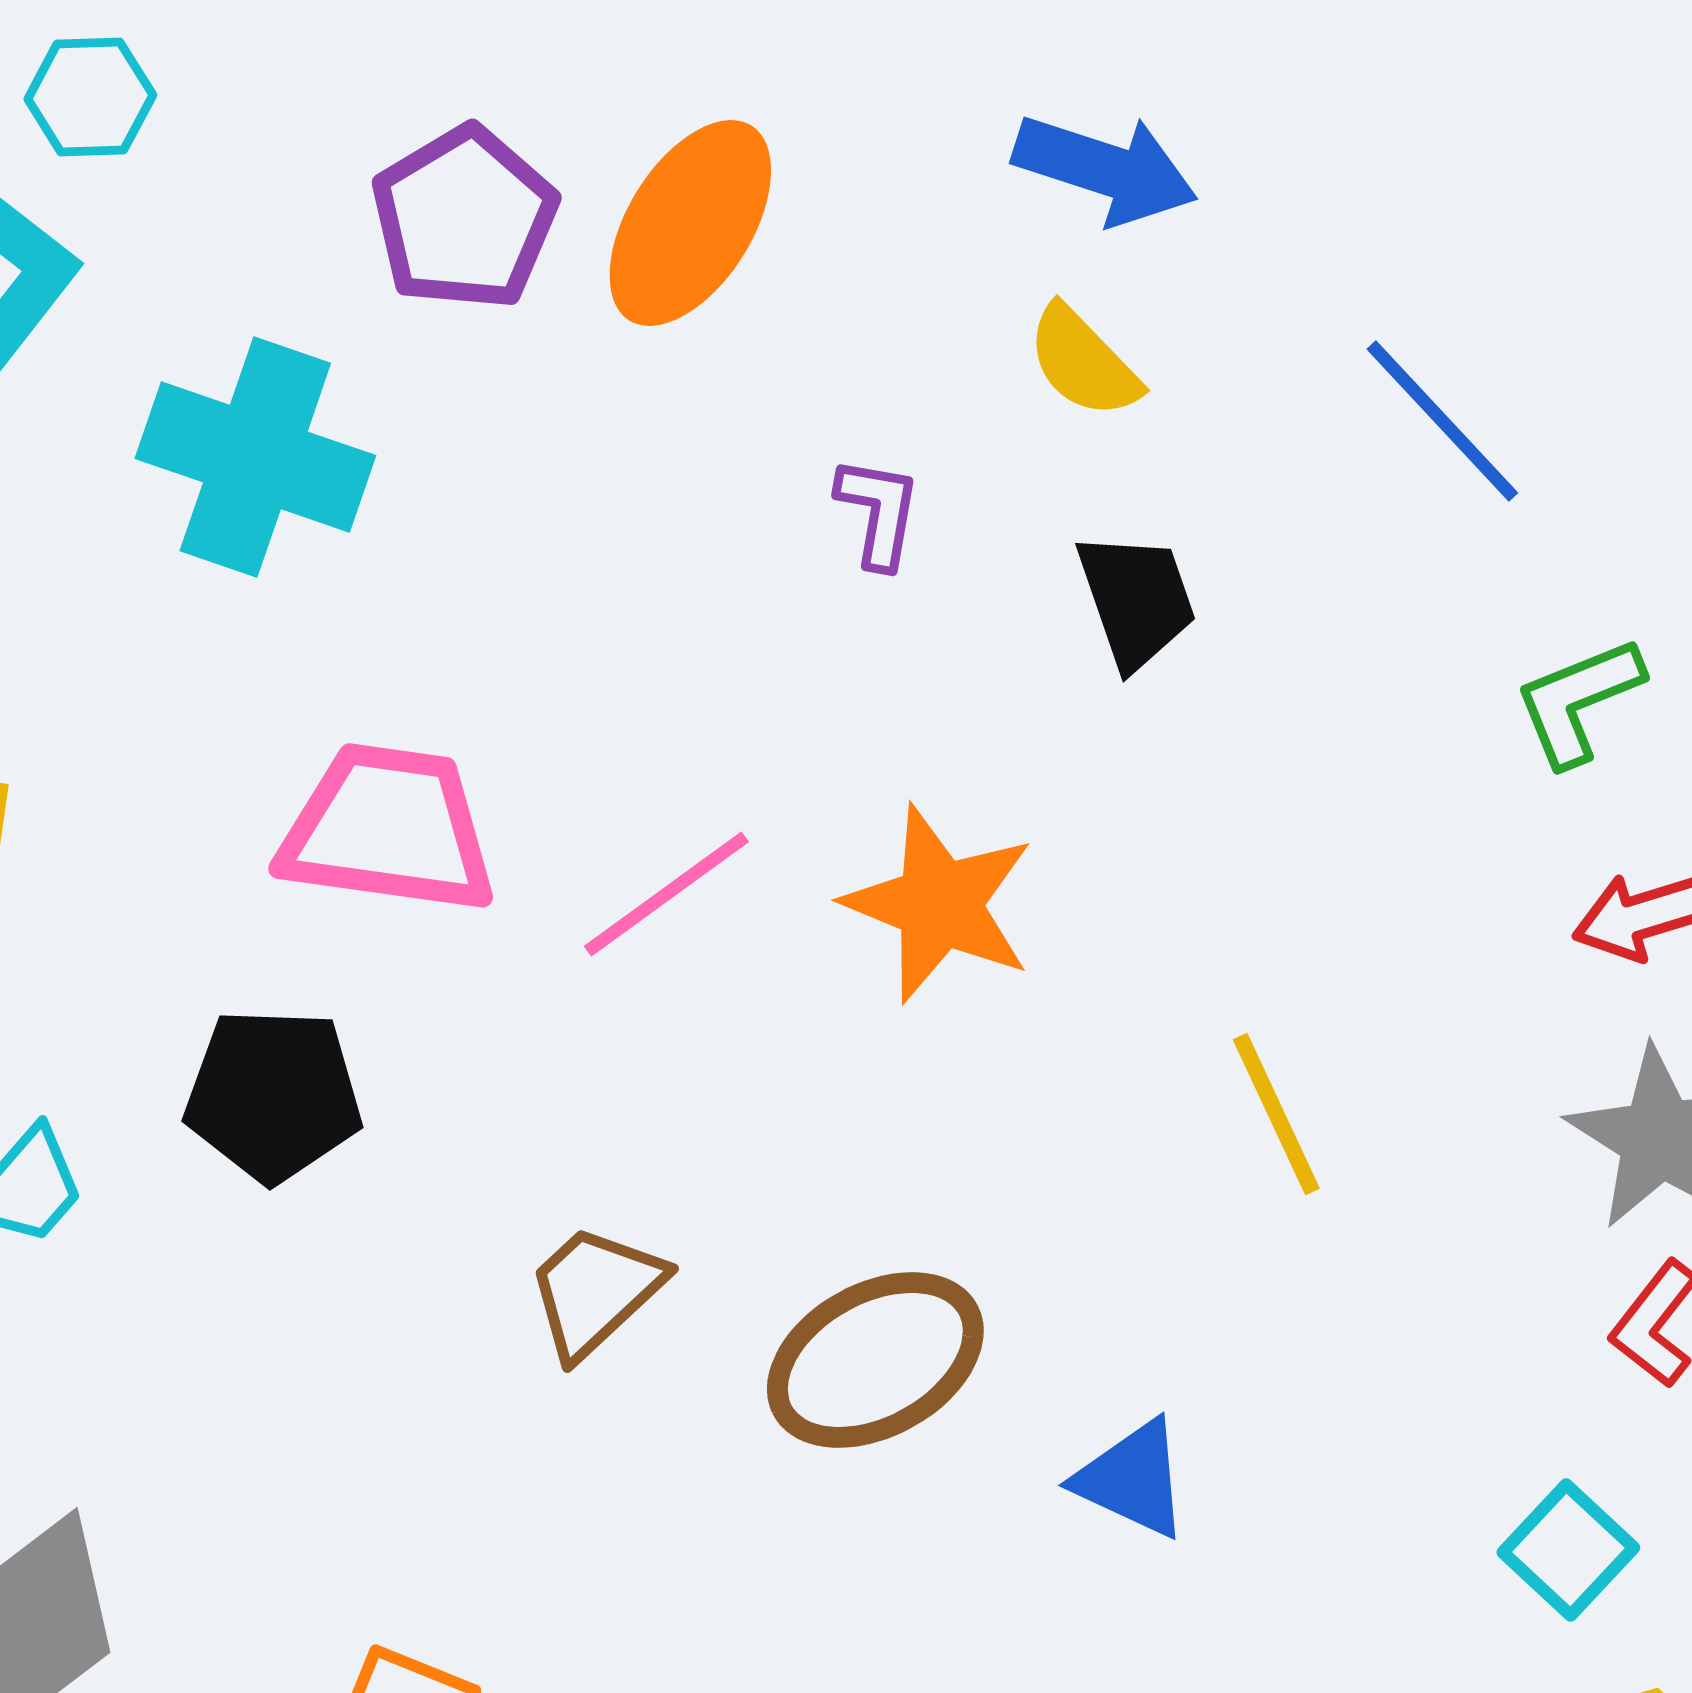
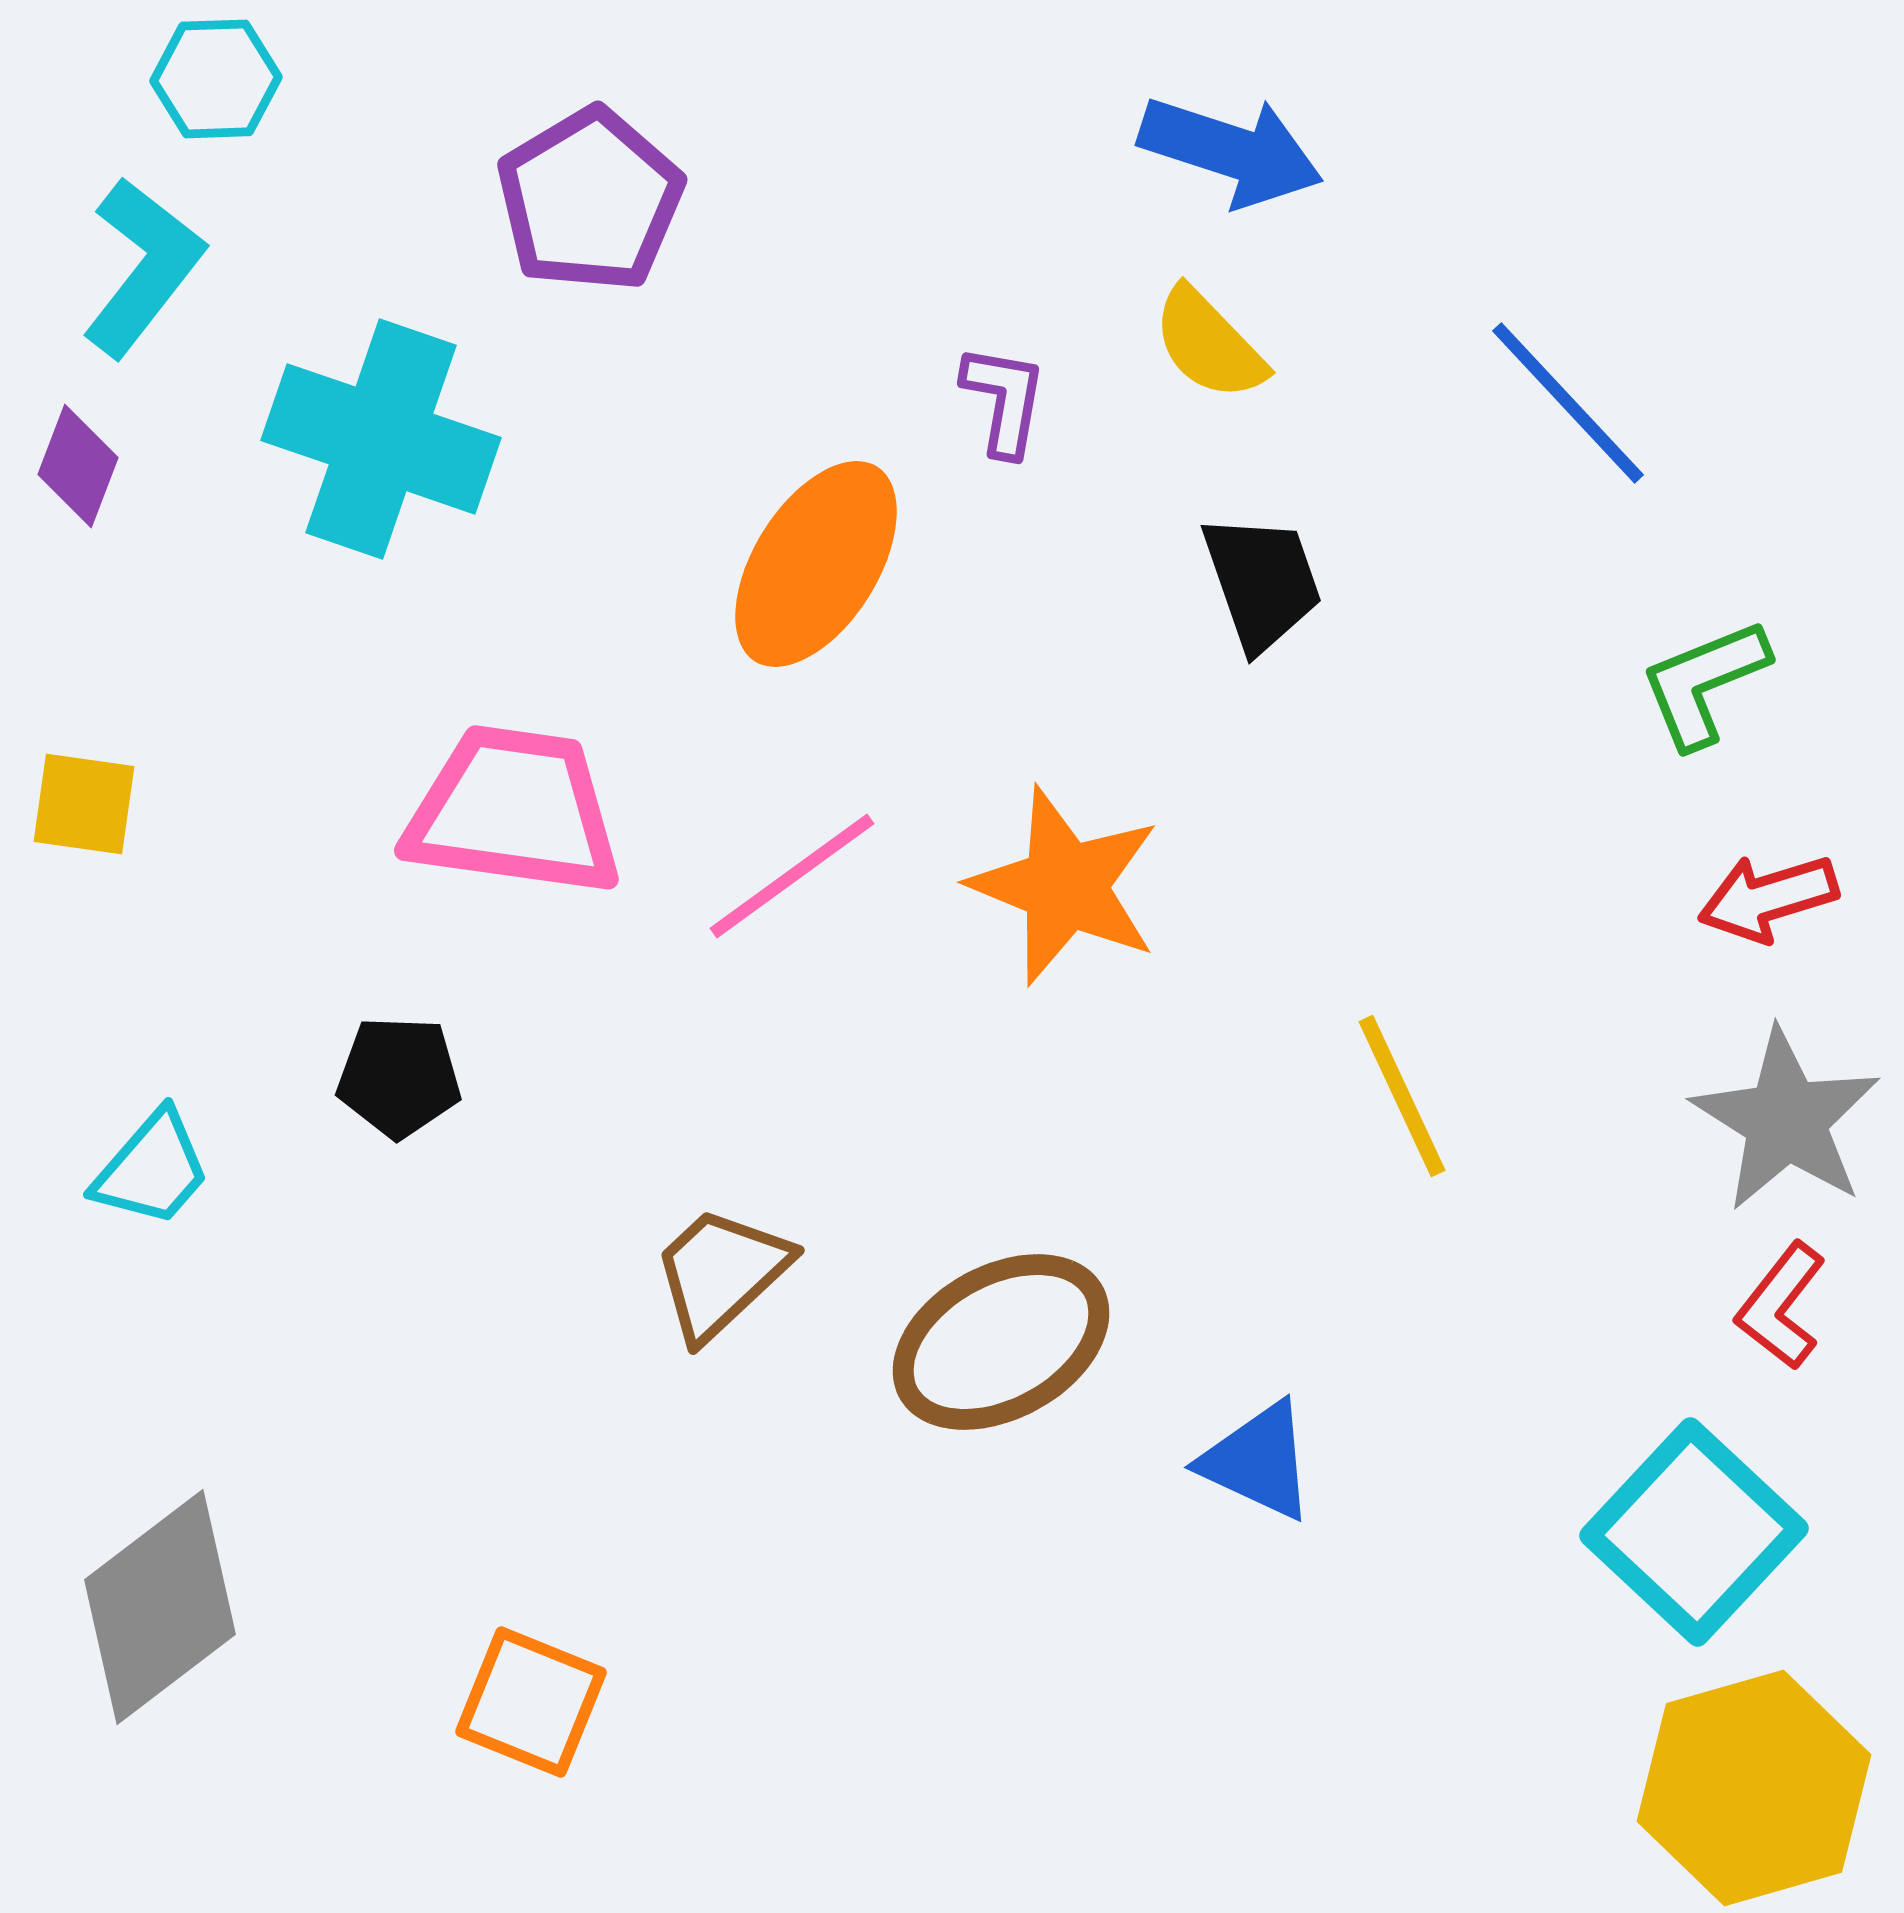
orange ellipse: (690, 223) -> (816, 564), moved
purple L-shape: (878, 512) -> (1004, 400), moved
black pentagon: (273, 1095) -> (399, 1077), size x0.7
cyan square: (1568, 1550) -> (1694, 1532), size x1.6

